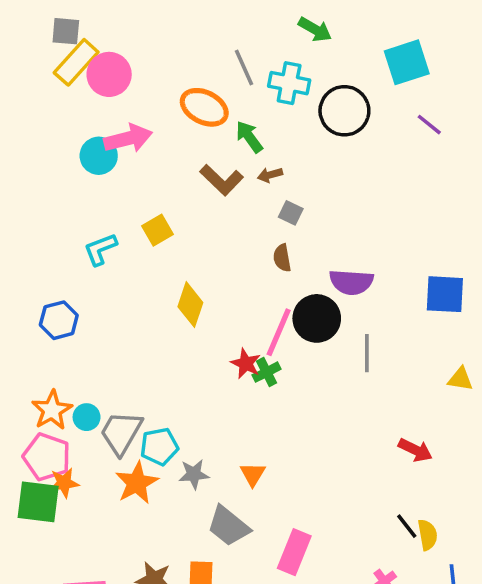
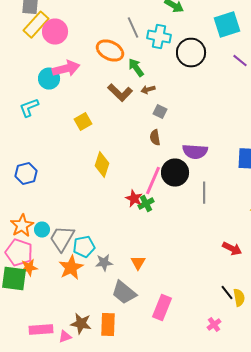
cyan L-shape: (100, 249) -> (29, 108), moved

